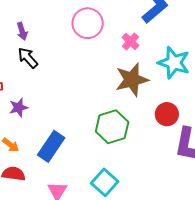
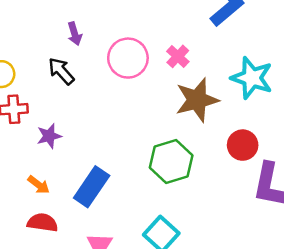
pink circle: (88, 23) -> (128, 58), moved
purple arrow: (22, 31) -> (75, 34), moved
pink cross: (131, 41) -> (178, 56), moved

